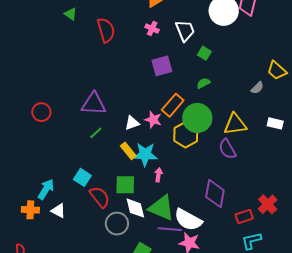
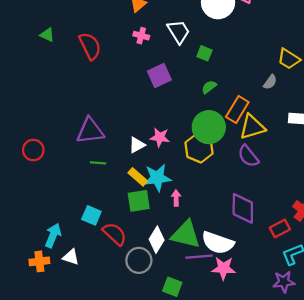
orange rectangle: (173, 105) -> (237, 109), moved
green line: (96, 133) -> (98, 163), turned 56
green square: (125, 185) -> (139, 201), moved
white diamond: (135, 208) -> (157, 240), turned 55

